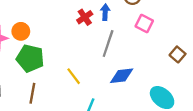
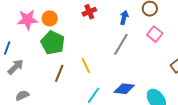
red cross: (85, 17) -> (89, 12), moved
blue diamond: (122, 76) -> (124, 89), moved
brown line: (32, 93) -> (59, 73), moved

